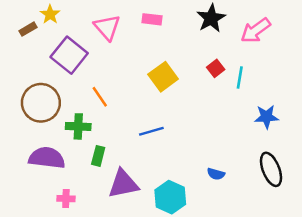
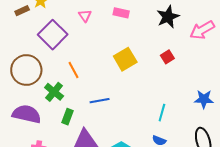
pink triangle: (107, 27) -> (85, 16), size x0.6
cyan line: (240, 78) -> (162, 113), moved
green cross: (78, 126) -> (54, 92), turned 30
blue line: (151, 131) -> (100, 101), moved

